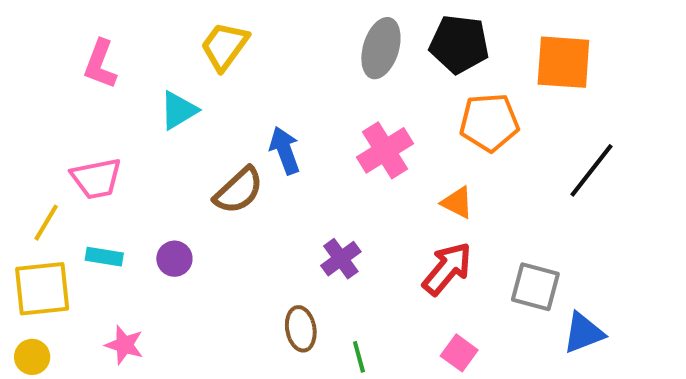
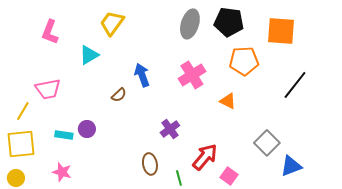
brown semicircle: (239, 190) -> (119, 95), size x0.6
cyan rectangle: (104, 257) -> (64, 135), moved
red arrow: (447, 269) -> (205, 157), moved
gray square: (535, 287) -> (267, 143), turned 30

